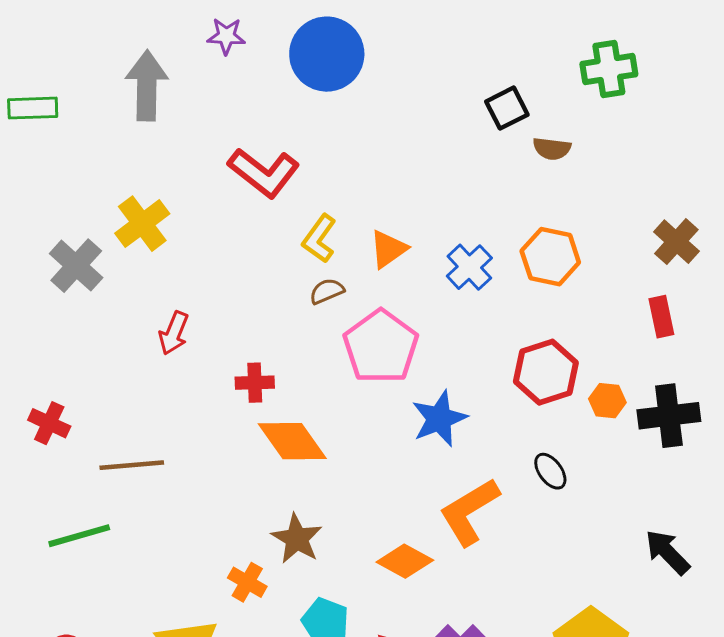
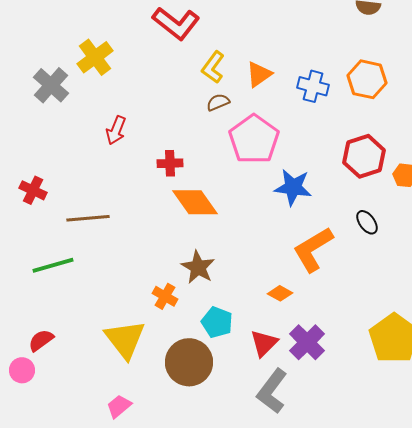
blue cross: (469, 267) -> (313, 86), turned -32
blue star: (439, 419) -> (293, 187), turned 30
orange diamond: (405, 561) -> (280, 293), moved, size x0.7

